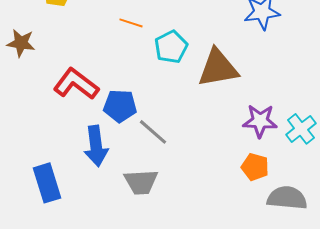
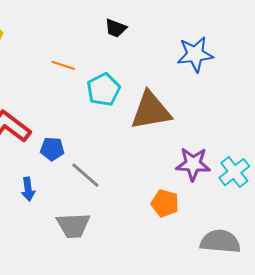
blue pentagon: (120, 106) -> (52, 149), size x0.7
blue arrow: (96, 146) -> (28, 189), size x0.6
orange pentagon: (255, 167) -> (165, 203), moved

